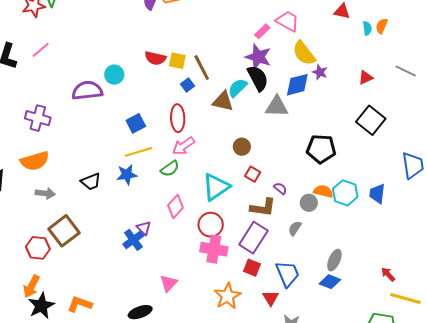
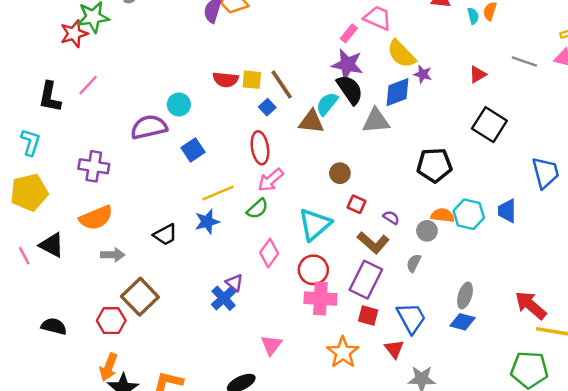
blue square: (136, 123) -> (193, 150), moved
brown L-shape: (263, 208) -> (373, 243), turned 40
red arrow: (388, 274) -> (531, 305), size x1.8

